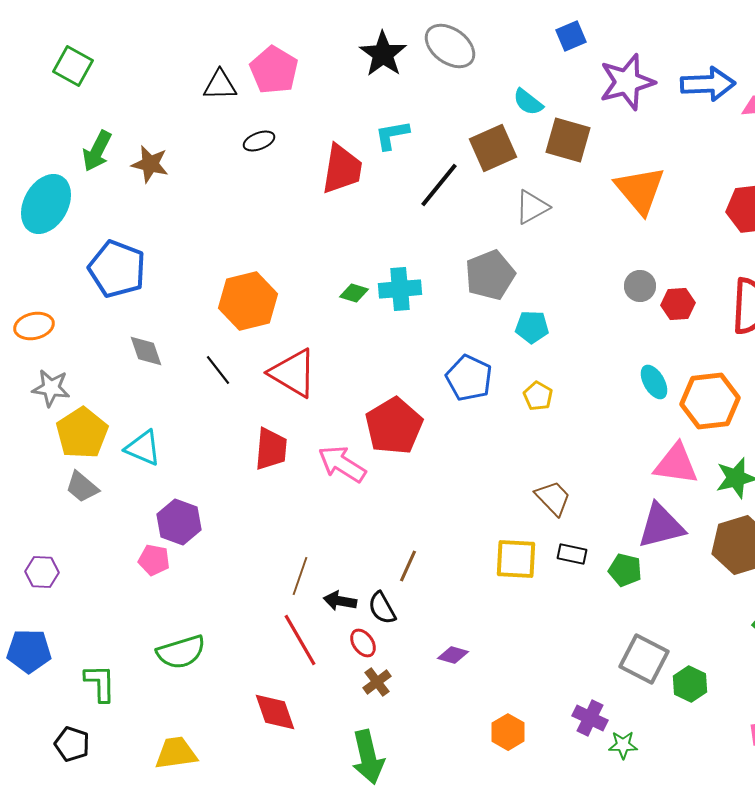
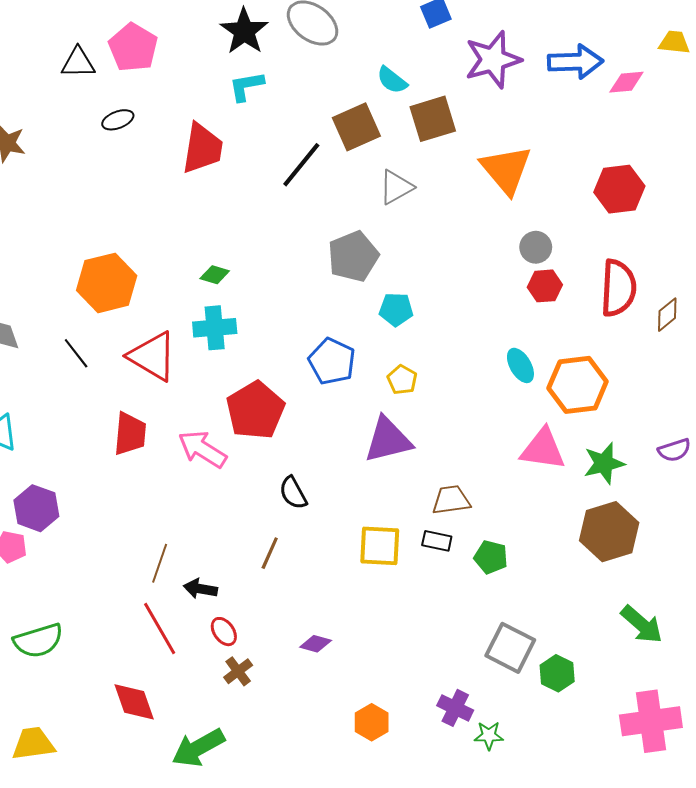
cyan L-shape: (392, 135) -> (246, 86), moved
brown square: (568, 140) -> (433, 119), turned -33
gray circle: (640, 286) -> (536, 247), moved
cyan cross: (400, 289) -> (215, 328), moved
brown trapezoid: (553, 498) -> (451, 500), moved, turned -54
purple triangle: (661, 526) -> (388, 440), moved
black semicircle: (382, 608) -> (293, 493), moved
green arrow: (368, 757) -> (198, 748), moved, turned 74

